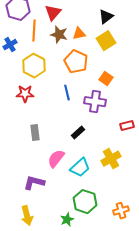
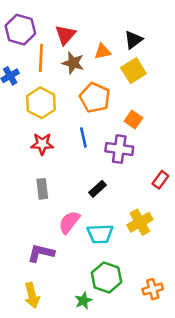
orange triangle: (79, 34) -> (103, 51), moved
red star: (25, 94) -> (42, 144), moved
red rectangle: (127, 126) -> (160, 180), turned -40
cyan trapezoid: (80, 168) -> (100, 234), turned 40

